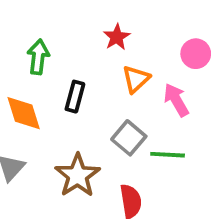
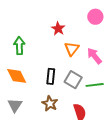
pink circle: (196, 54) -> (95, 17), moved
black rectangle: (75, 97) -> (51, 76), moved
brown star: (77, 175) -> (50, 103), size x0.7

